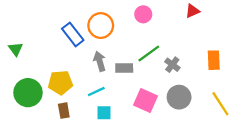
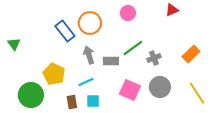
orange rectangle: (214, 60) -> (191, 54), turned 48
gray cross: (172, 65) -> (154, 58), turned 32
yellow pentagon: (60, 83) -> (54, 74), turned 30
green circle: (28, 93) -> (31, 95), moved
brown rectangle: (64, 111) -> (72, 102), moved

